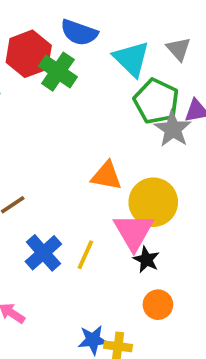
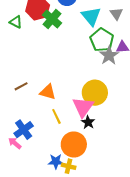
orange triangle: (106, 176) -> (48, 92), moved
blue cross: (43, 253) -> (24, 130), moved
yellow line: (85, 255) -> (56, 116), turned -56
orange circle: (158, 305) -> (74, 144), moved, size x1.6

